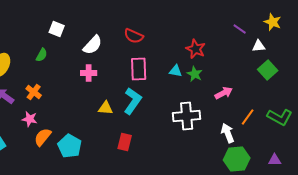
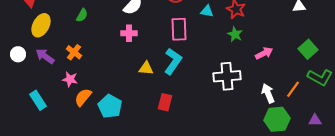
green square: (268, 70) -> (308, 49), moved
cyan triangle: (176, 71) -> (207, 11), moved
orange line: (248, 117) -> (293, 89), moved

